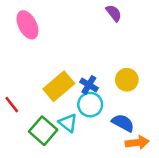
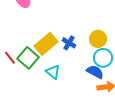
cyan circle: (90, 105) -> (103, 58), moved
green square: (43, 131) -> (28, 58), moved

